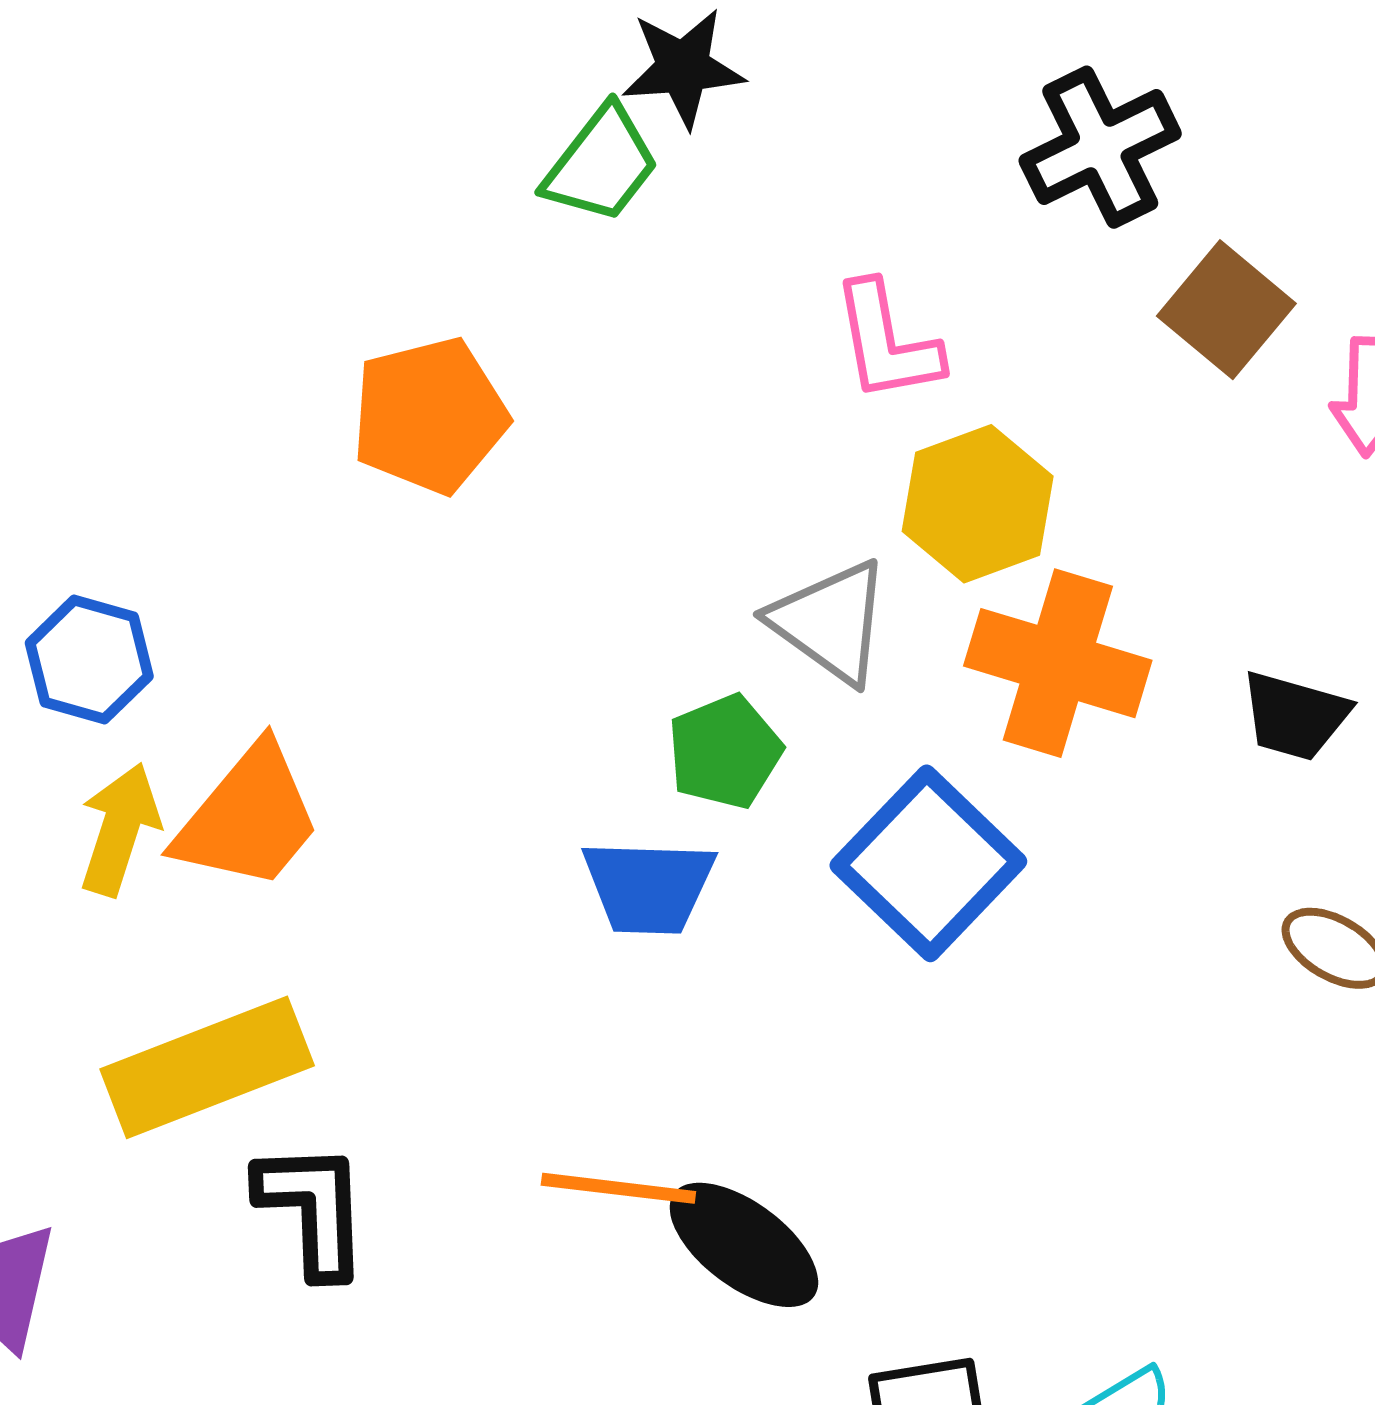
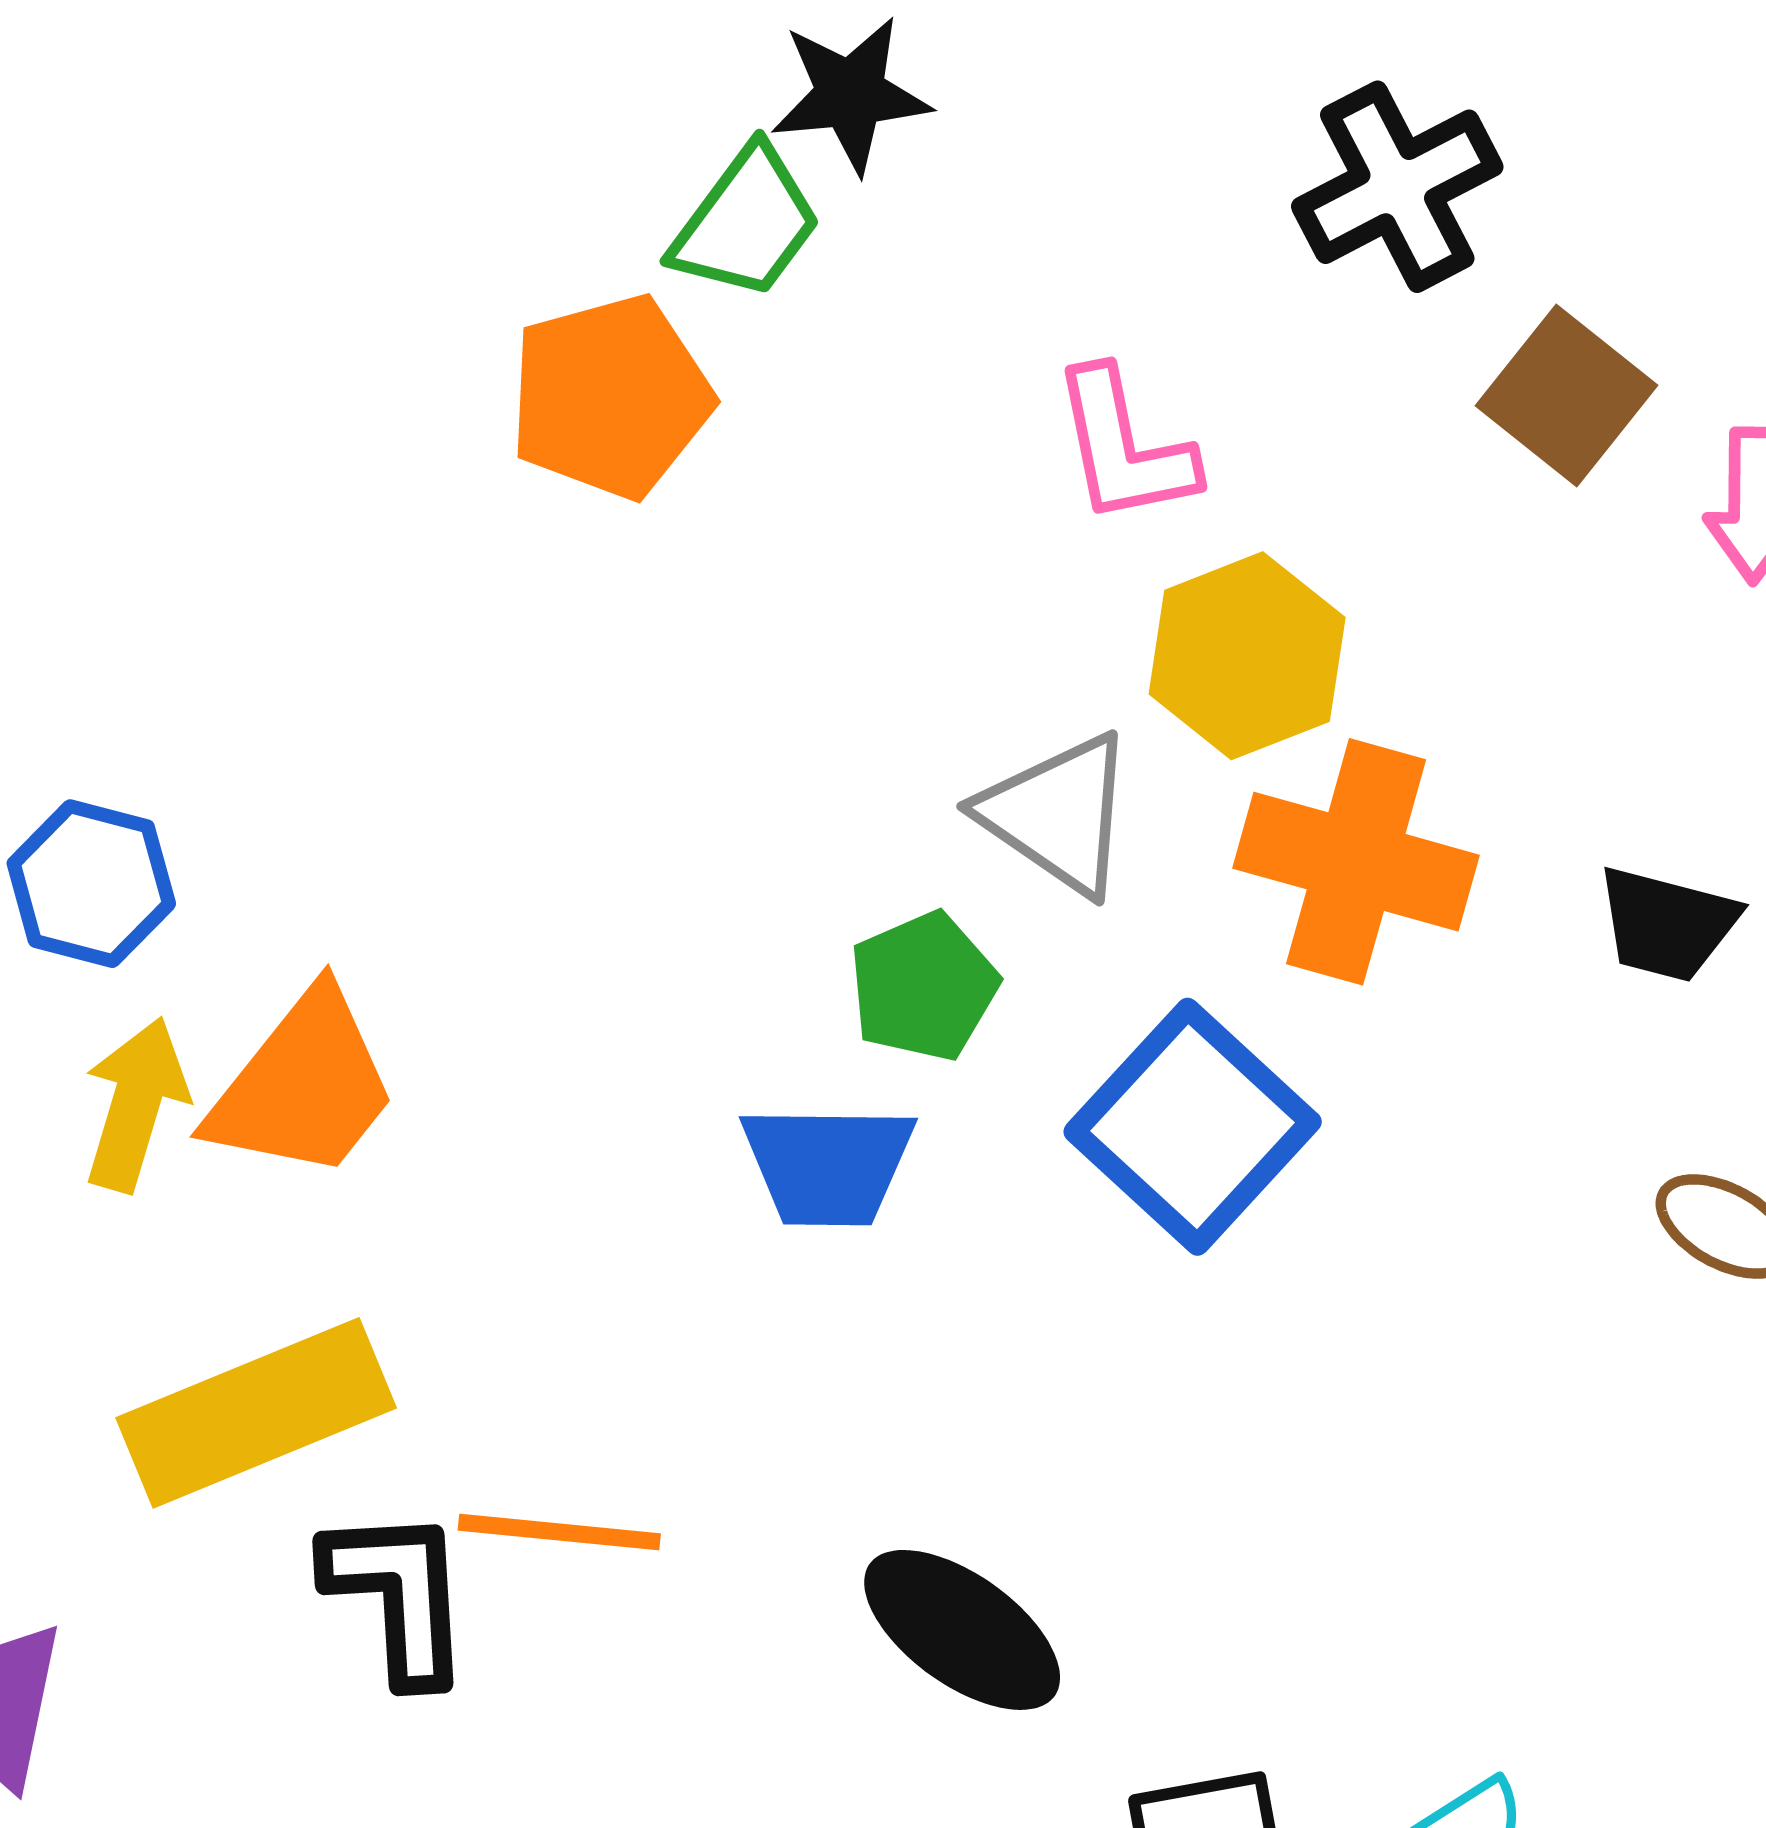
orange pentagon: (430, 416) -> (610, 397), moved
orange line: (618, 1188) -> (559, 1532), moved

